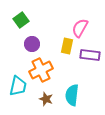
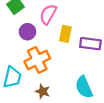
pink semicircle: (80, 28) -> (48, 14), moved
cyan semicircle: (72, 95) -> (84, 87), moved, turned -30

